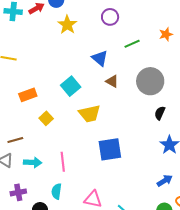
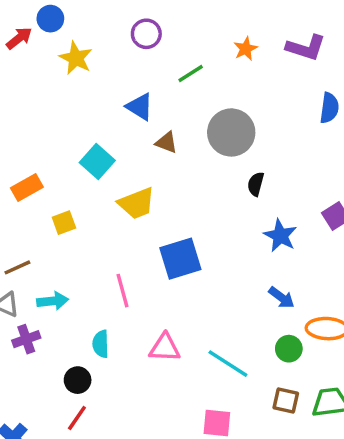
yellow square: (46, 118) -> (64, 223), turned 32
pink line: (63, 162) -> (123, 291), moved
blue arrow: (165, 181) -> (282, 298), turned 77
purple cross: (18, 192) -> (26, 339), moved

